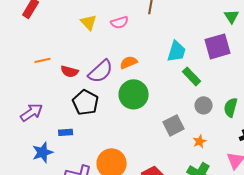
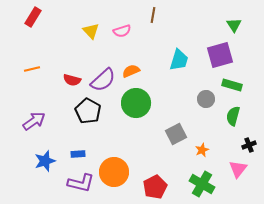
orange line: (43, 60) -> (32, 69), moved
green rectangle: (192, 76) -> (232, 85), moved, turned -30
gray circle: (204, 105) -> (206, 99), moved
blue rectangle: (66, 132) -> (78, 154), moved

